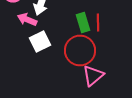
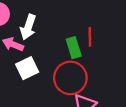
red line: (98, 22) -> (90, 37), moved

